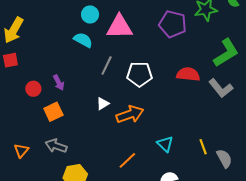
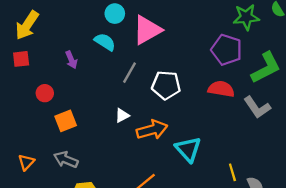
purple pentagon: (173, 24) -> (227, 50), moved
pink triangle: (119, 27) -> (147, 30), turned -32
purple arrow: (59, 83) -> (71, 60), moved
cyan triangle: (165, 144) -> (188, 149), moved, size x1.4

